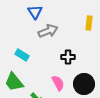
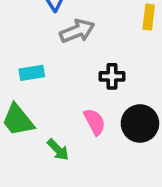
cyan rectangle: (22, 55) -> (32, 73), turned -40

